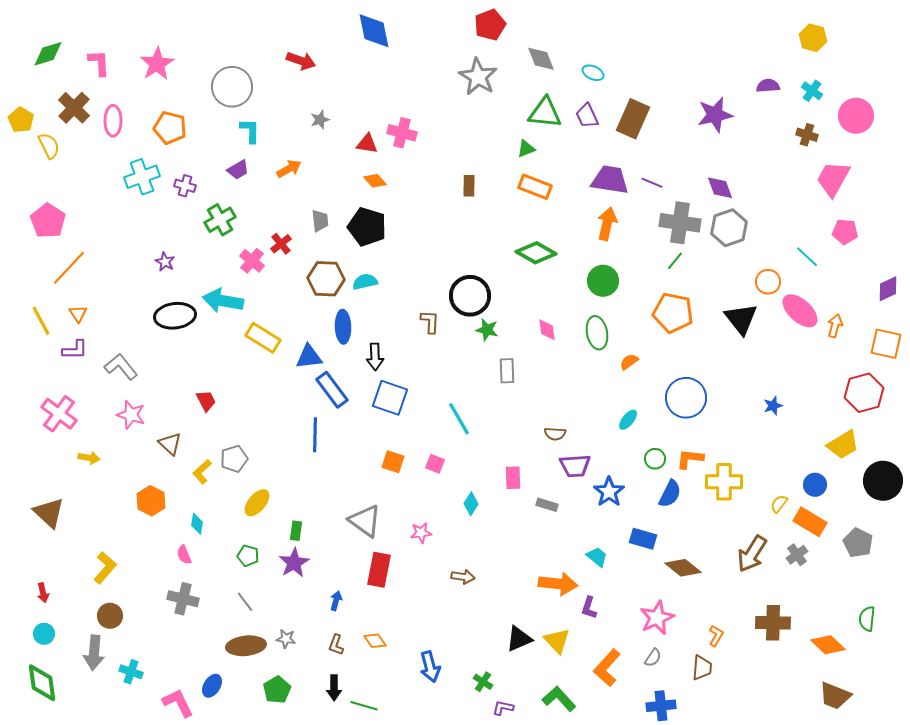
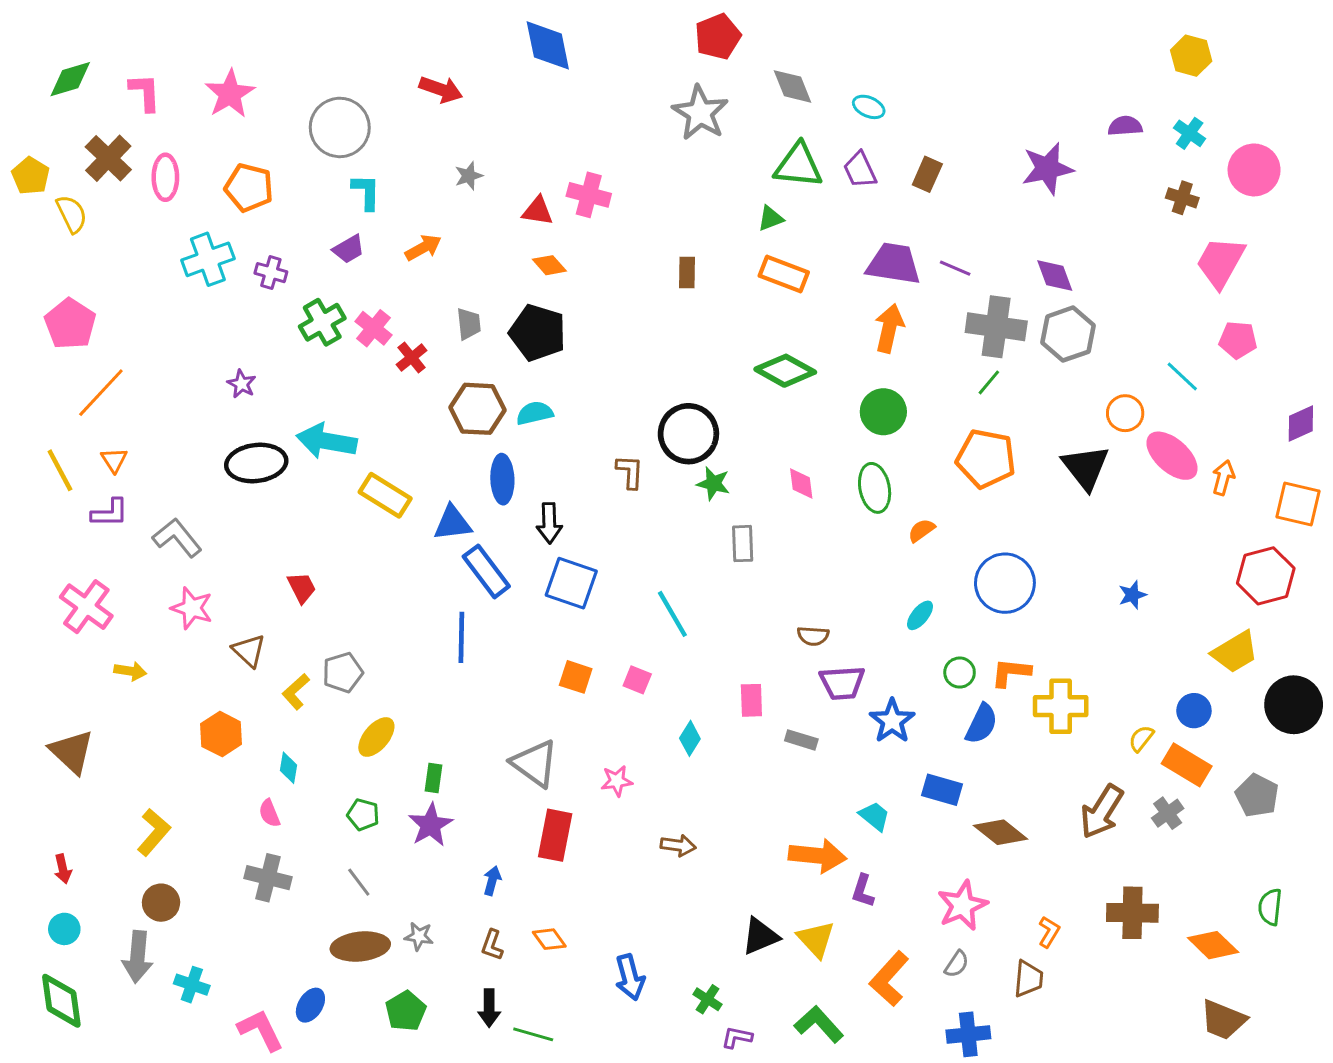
brown rectangle: (633, 119) -> (927, 174), size x0.6
pink cross: (252, 261) -> (373, 328), moved

